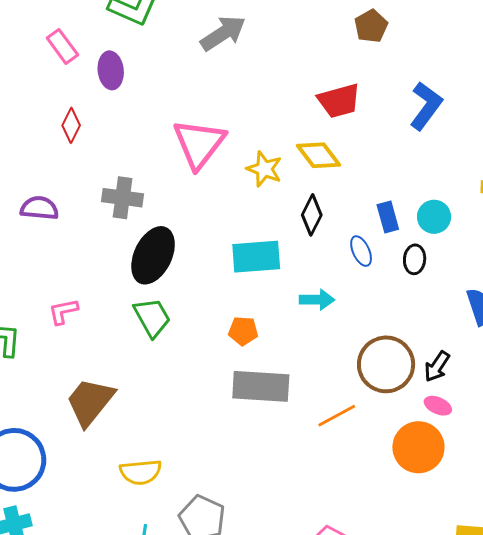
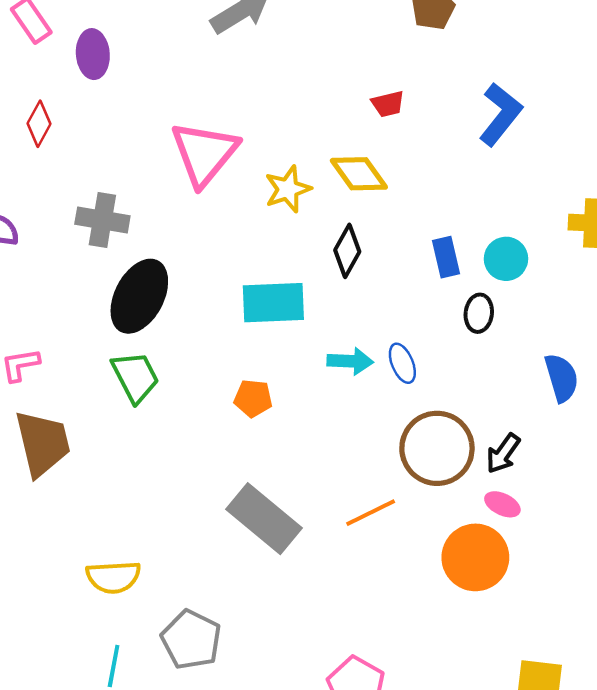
red trapezoid: (339, 101) -> (388, 104), size x0.6
yellow star: (264, 169) -> (288, 189), turned 30
blue ellipse: (361, 251) -> (402, 363), moved
gray rectangle: (261, 386) -> (264, 519), moved, turned 34
brown trapezoid: (90, 402) -> (43, 443), moved, turned 126

